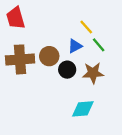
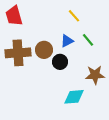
yellow line: (86, 27) -> (74, 16), moved
brown star: (93, 73) -> (95, 75), moved

